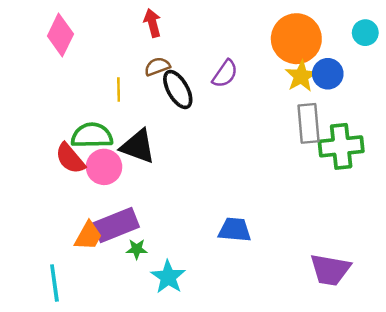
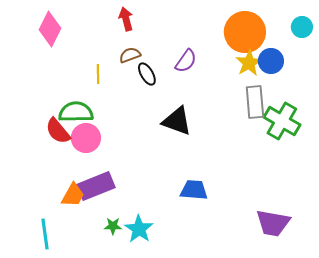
black ellipse: (178, 89) -> (147, 74), size x0.7
black triangle: (138, 146) -> (177, 121), moved
green cross: (341, 146) -> (282, 121), turned 36
green star: (137, 249) -> (113, 226), moved

